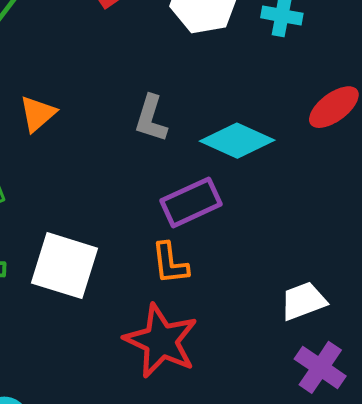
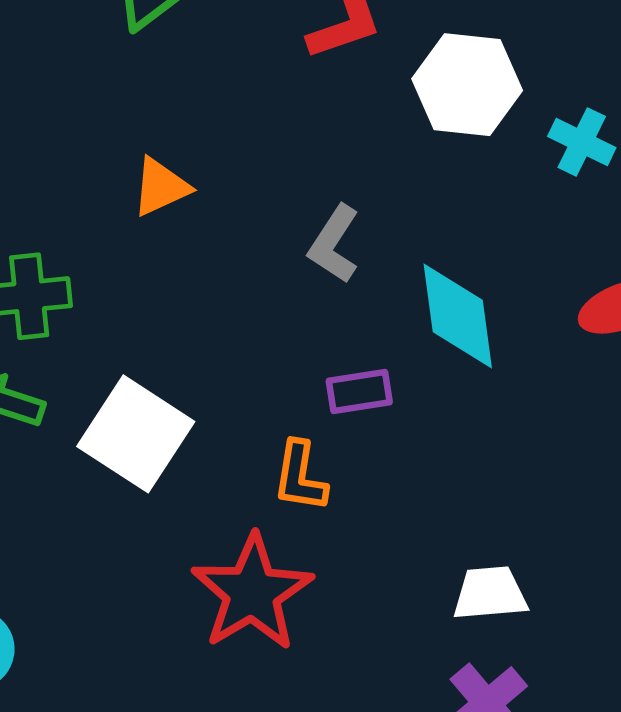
cyan diamond: (237, 141) -> (458, 316), turned 42
purple rectangle: (191, 202) -> (359, 392), size x0.7

